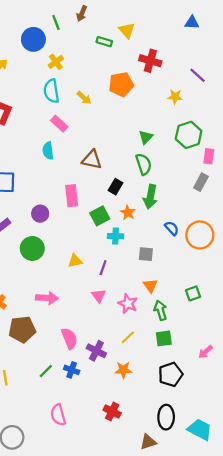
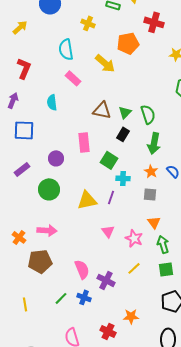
yellow cross: (56, 62) -> (88, 23), moved, turned -32
yellow arrow: (84, 98) -> (105, 63), moved, size x1.5
green triangle: (146, 137) -> (125, 112), moved
cyan semicircle: (48, 151) -> (52, 102), moved
orange star: (128, 212) -> (151, 171), moved
green square: (100, 216) -> (109, 160), turned -30
yellow triangle: (75, 261) -> (87, 200), size x1.5
purple line: (103, 268) -> (111, 197), moved
pink arrow: (47, 298) -> (47, 230), moved
orange star: (123, 370) -> (131, 316), moved
red cross: (112, 411) -> (108, 331), moved

